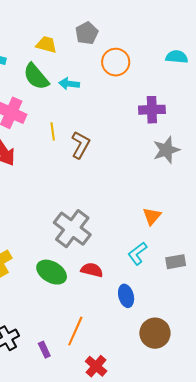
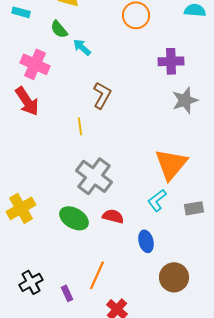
green semicircle: (36, 77) -> (59, 29), size x0.7
cyan arrow: (69, 84) -> (82, 47), moved, turned 36
yellow line: (53, 131) -> (80, 126), moved
orange triangle: (152, 216) -> (171, 164), size x1.8

